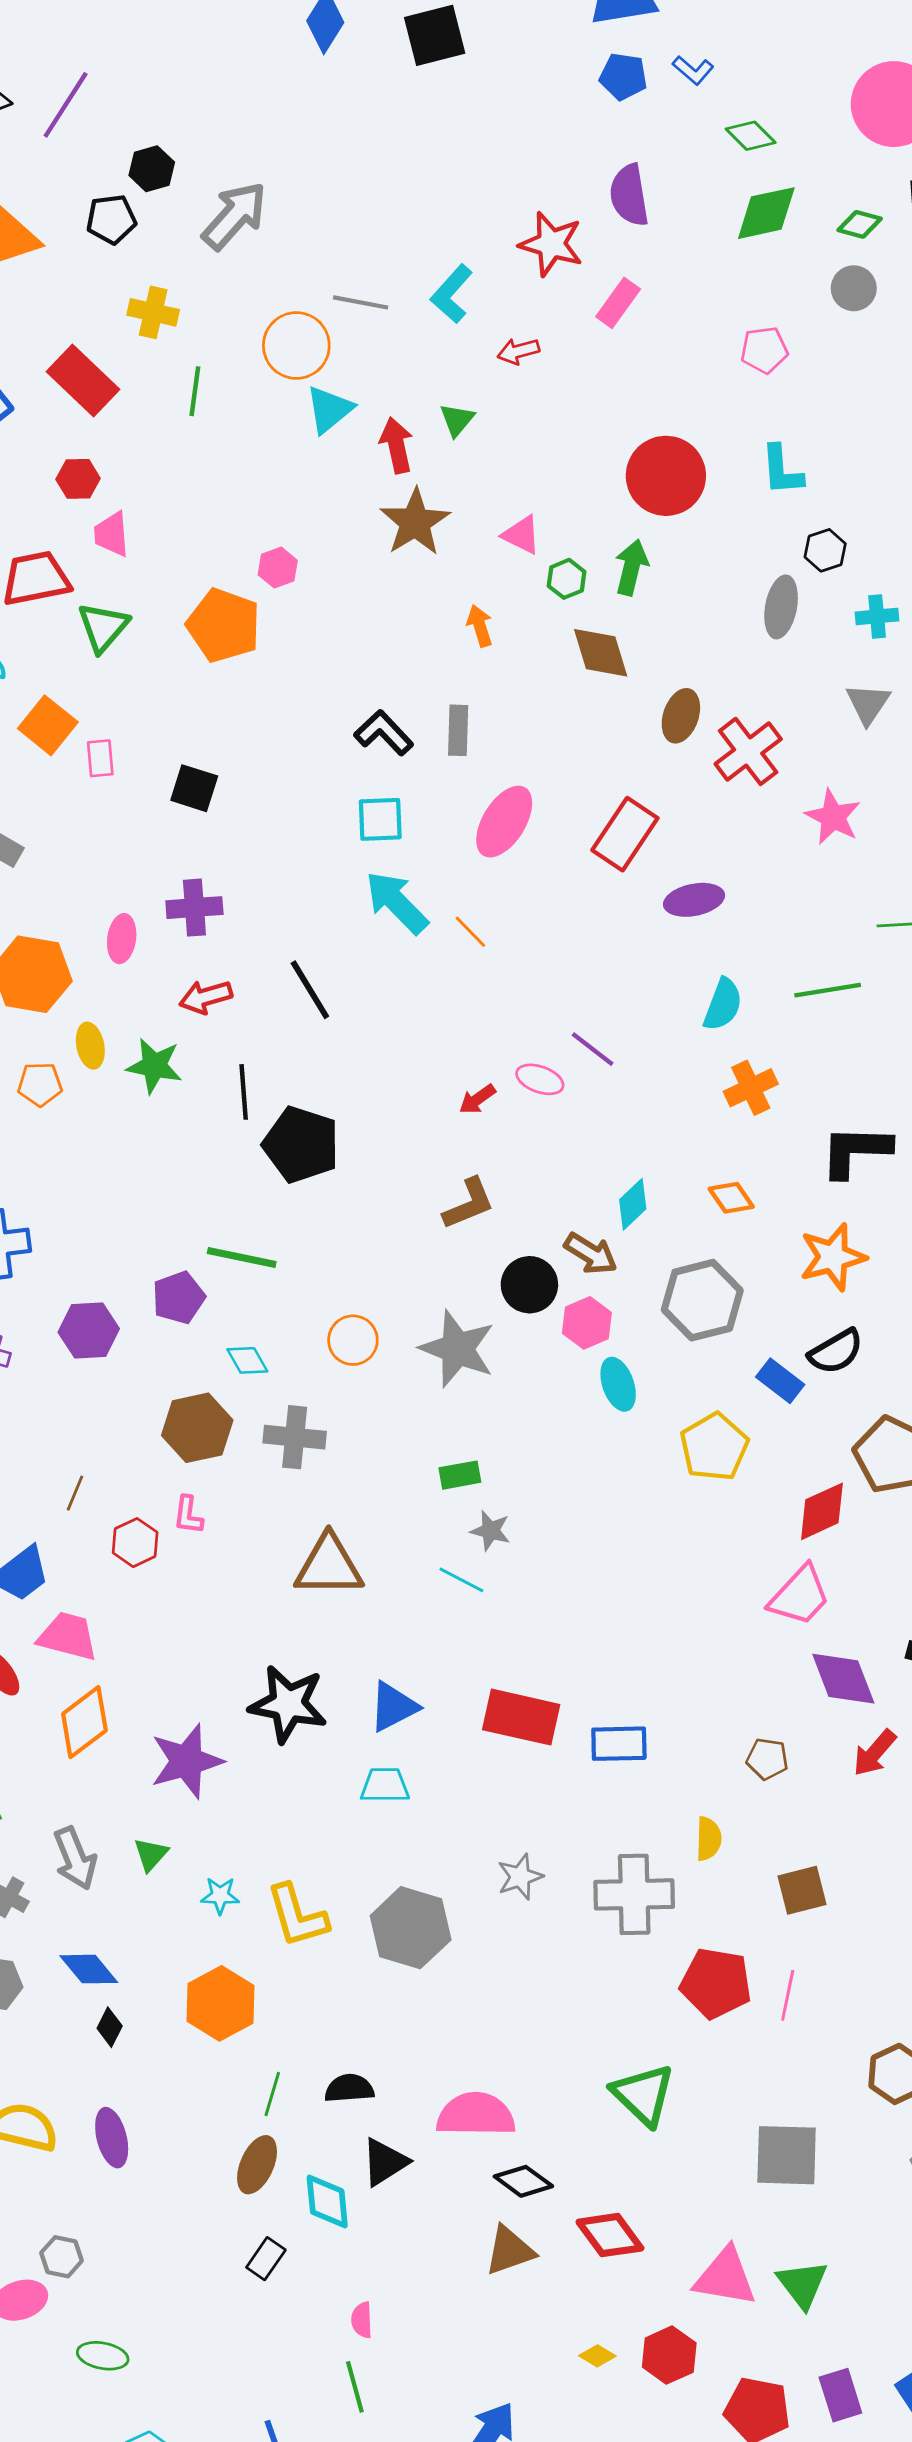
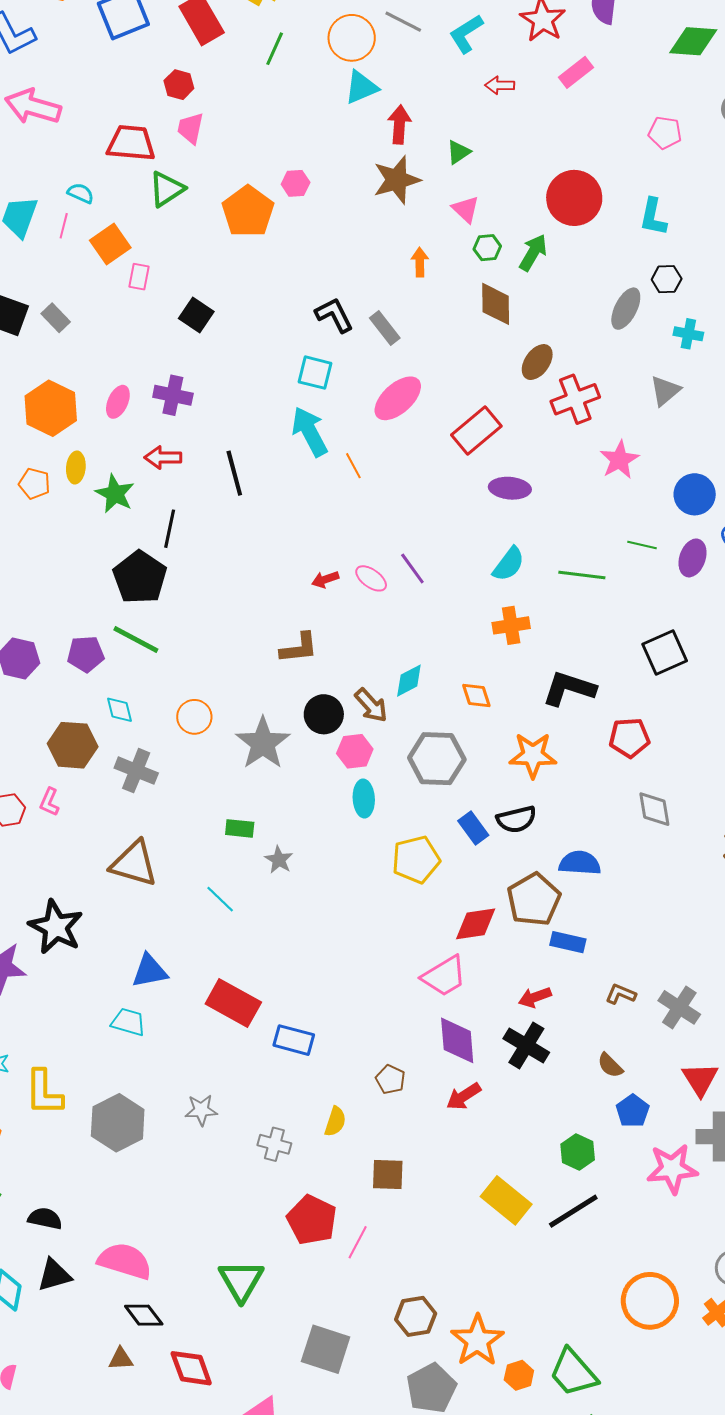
green triangle: (457, 420) -> (458, 152), moved
gray rectangle: (458, 730) -> (385, 328), turned -56
black pentagon: (301, 1145) -> (140, 577), moved
gray star: (490, 1531) -> (279, 860), moved
black star: (288, 1704) -> (56, 927), moved
gray cross: (634, 1894) -> (274, 1144), size x0.6
brown triangle: (510, 2250) -> (121, 1359), size x0.7

